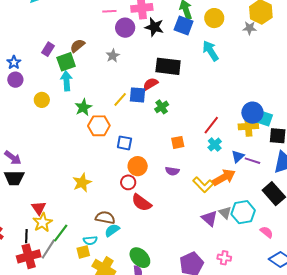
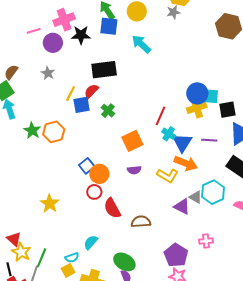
yellow line: (120, 99) -> (71, 94), moved
orange hexagon: (99, 126) -> (54, 132), moved
orange square: (178, 142) -> (132, 141), size x1.5
blue square: (124, 143) -> (87, 166), moved, turned -35
blue triangle: (238, 156) -> (182, 143), moved, size x1.5
orange arrow: (224, 177) -> (186, 163), turned 65
red semicircle: (142, 203) -> (112, 208), turned 40
brown semicircle: (105, 218) -> (141, 222), moved

